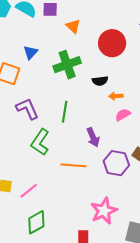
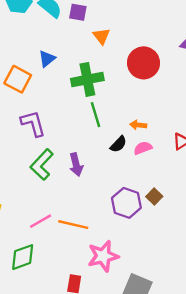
black semicircle: (100, 81) -> (118, 144), moved, turned -49
green line: (65, 112) -> (96, 115), moved, turned -35
purple arrow: (93, 137) -> (76, 165), moved
orange line: (73, 165) -> (73, 225), moved
pink line: (29, 191) -> (41, 221), moved

